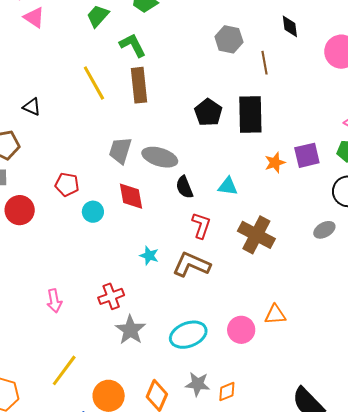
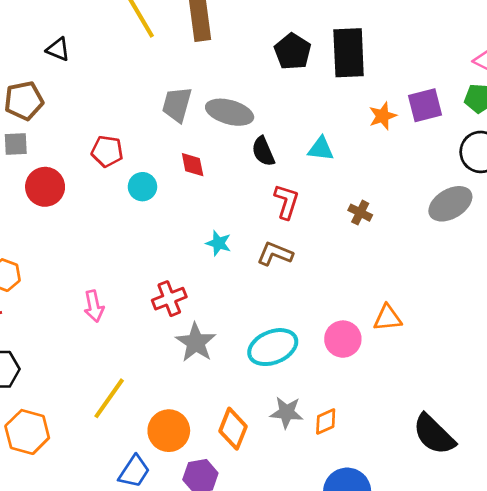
red diamond: (131, 196) -> (193, 165), size x0.7
gray ellipse: (324, 230) -> (450, 204), size x1.5
brown cross: (256, 235) -> (360, 213), size x0.5
brown L-shape: (191, 265) -> (275, 254), size x0.7

